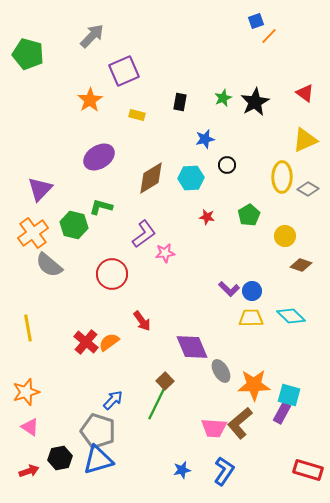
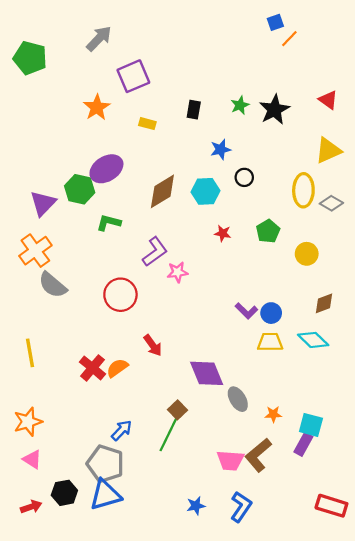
green hexagon: (74, 225) -> (80, 189), moved
brown diamond: (301, 265) -> (324, 303), moved, turned -40
orange star: (254, 385) -> (273, 414), size x0.5

